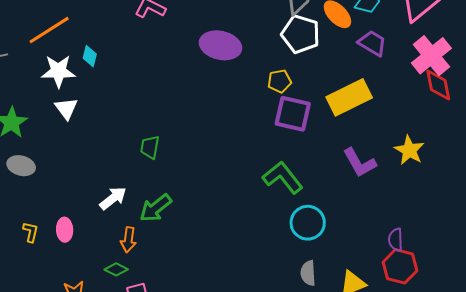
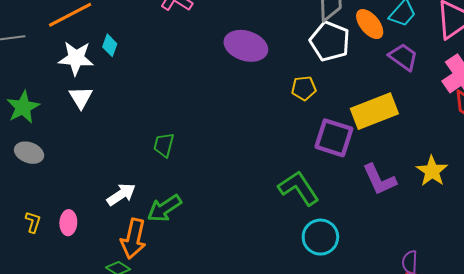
purple square: (293, 114) -> (334, 138), moved
orange arrow: (128, 240) -> (133, 239), size x1.5

